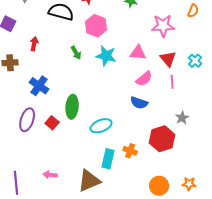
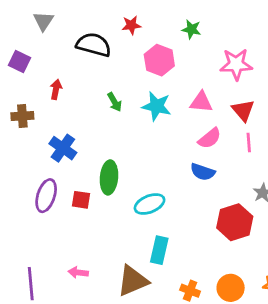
pink hexagon: (96, 26) -> (159, 60), moved
red square: (52, 123) -> (81, 200), turned -32
orange cross: (130, 151) -> (190, 291), moved

